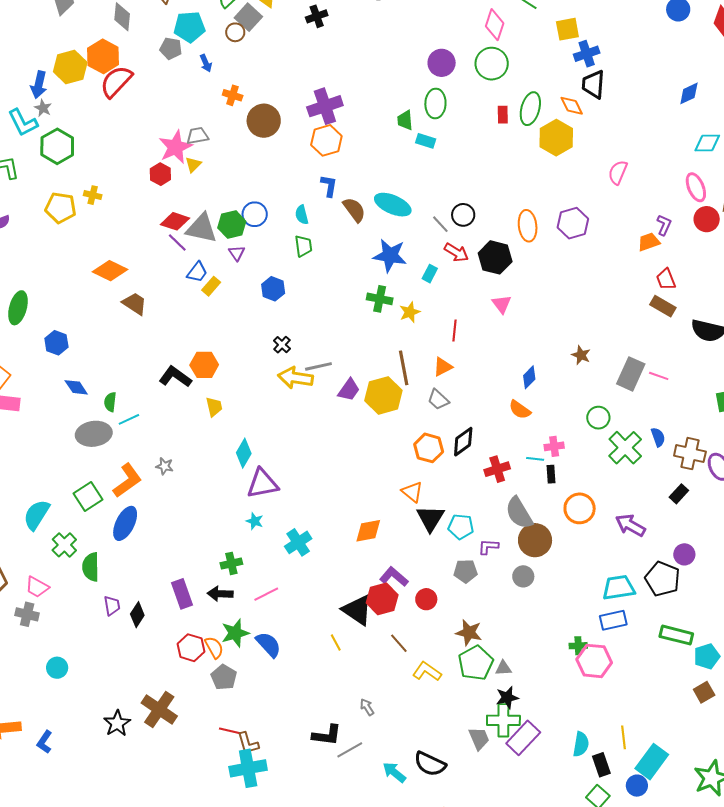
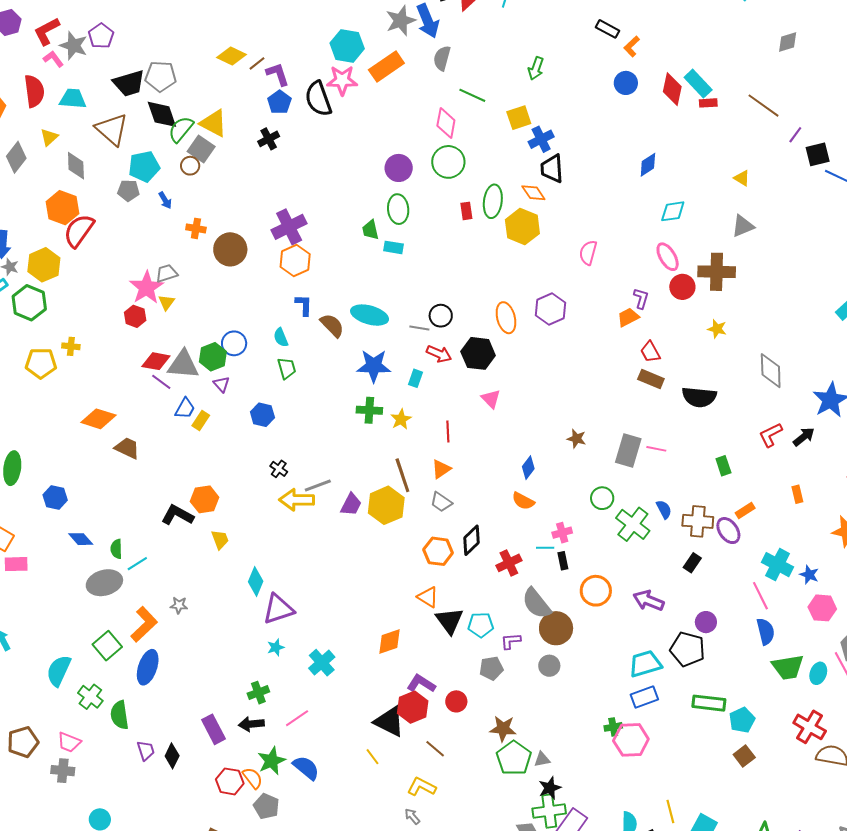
yellow hexagon: (70, 67) -> (44, 265), moved
gray line: (440, 224) -> (419, 328), turned -30
cyan star: (255, 521) -> (276, 647), turned -30
yellow L-shape: (427, 671) -> (421, 787), moved

